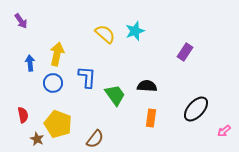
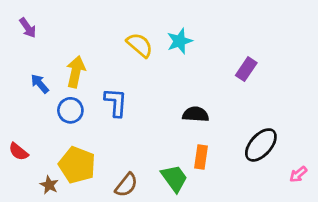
blue arrow: (30, 63) -> (40, 84), turned -35
green trapezoid: (115, 95) -> (174, 178), moved
red semicircle: (23, 115) -> (18, 152), moved, turned 140

